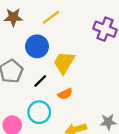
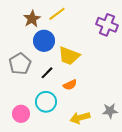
brown star: (13, 17) -> (32, 19), moved, turned -30
yellow trapezoid: (64, 63) -> (69, 56), turned -100

